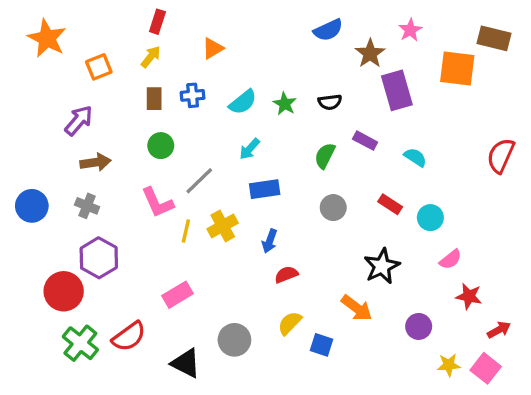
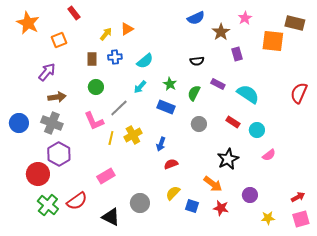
red rectangle: (157, 22) -> (74, 13), moved, turned -56
yellow arrow: (151, 57) -> (106, 34), moved
purple rectangle: (397, 90) -> (237, 54), size x0.6
green star: (285, 104) -> (170, 84), moved
cyan arrow: (250, 149) -> (140, 87), moved
cyan semicircle: (415, 157) -> (248, 94), size x1.6
blue rectangle: (265, 189) -> (166, 107), moved, turned 30
gray cross: (87, 206) -> (52, 123), size x1.5
red star: (469, 296) -> (221, 208), moved
pink square: (486, 368) -> (301, 219), moved, turned 36

